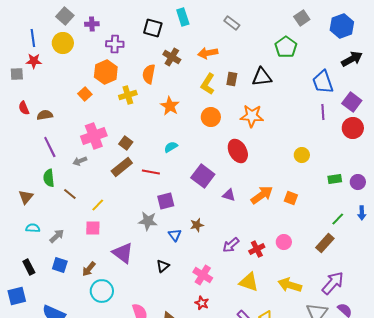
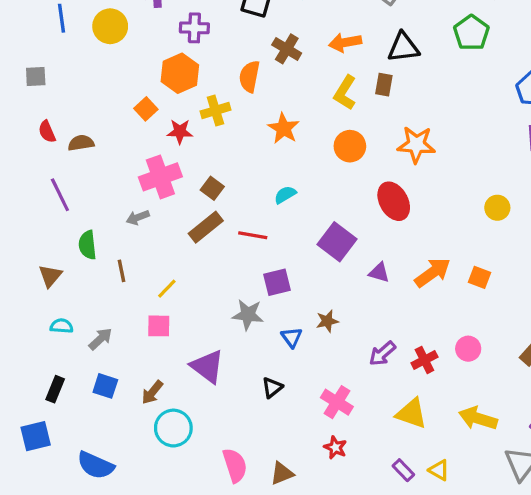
red star: (34, 61) -> (180, 132), moved
black triangle: (262, 77) -> (403, 47), moved
purple line: (50, 147) -> (60, 195), moved
brown line: (70, 194) -> (121, 271), turned 40
black rectangle: (29, 267) -> (55, 389), turned 49

